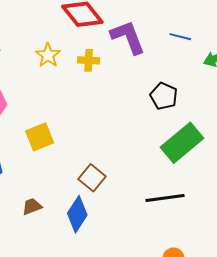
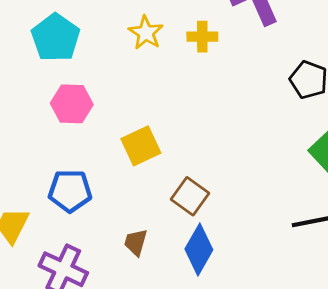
brown square: (92, 178) -> (190, 196), moved
brown trapezoid: (32, 206) -> (136, 242), turned -50

